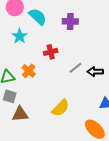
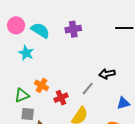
red cross: (51, 52) -> (61, 98), moved
gray line: (76, 68) -> (88, 89), moved

